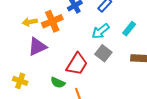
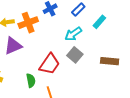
cyan rectangle: (129, 29) -> (99, 22), moved
green semicircle: (58, 83) -> (31, 81), turned -128

